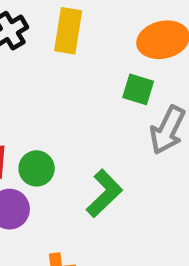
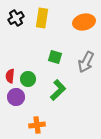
green square: (138, 89) -> (55, 57), moved

